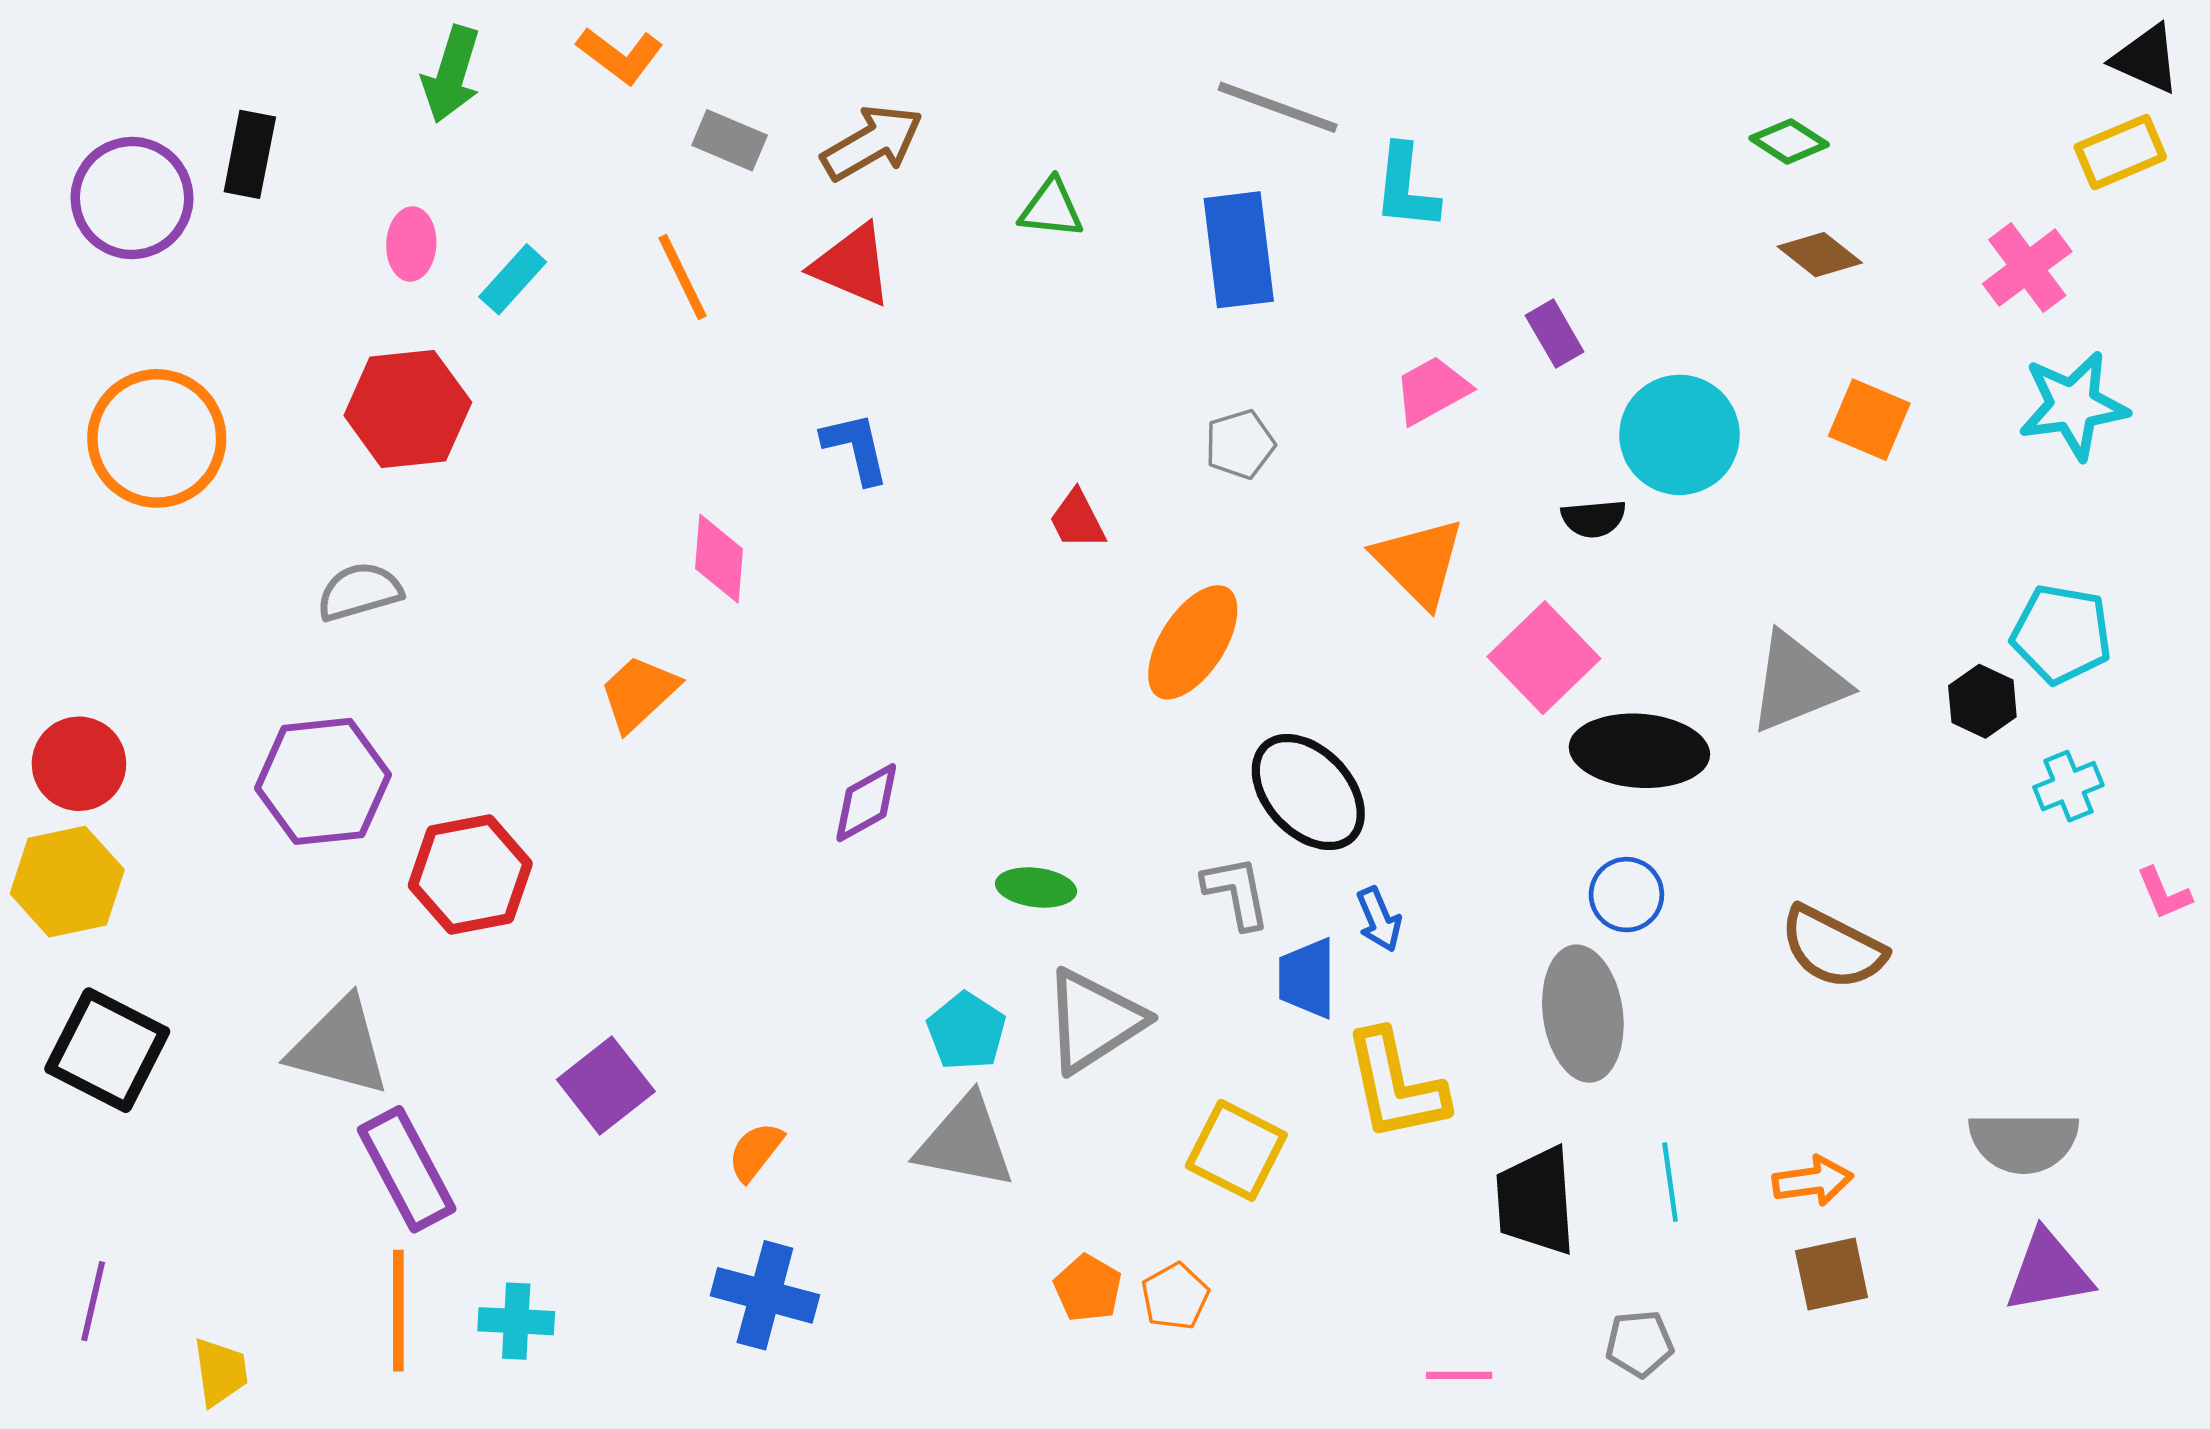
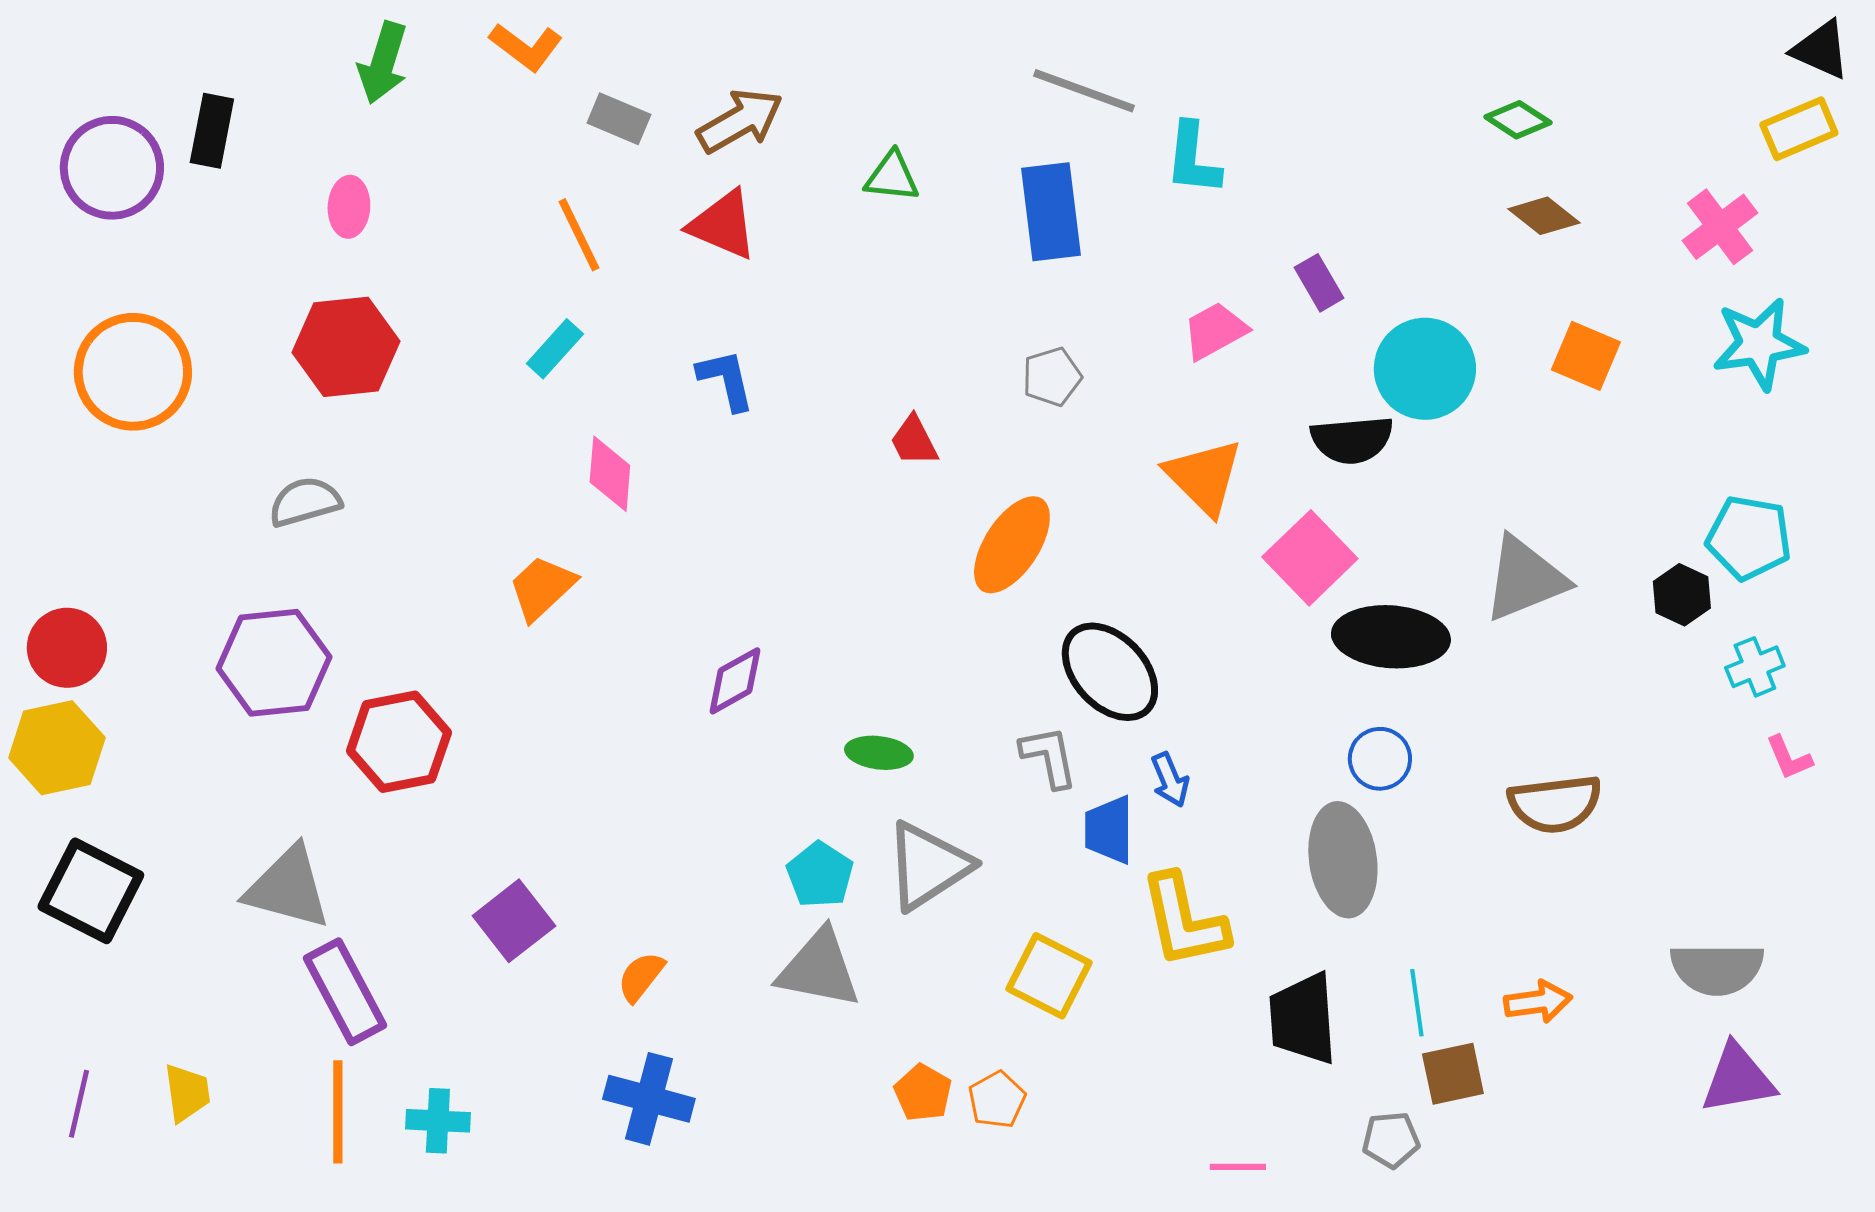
cyan rectangle: (513, 279) -> (555, 349), moved
black semicircle: (1593, 519) -> (1352, 440), size x1.5
pink L-shape: (2164, 893) -> (1789, 758), moved
brown semicircle: (1833, 948) -> (1555, 804), turned -34
brown square: (1832, 1274) -> (1453, 1074), moved
yellow trapezoid: (220, 1372) -> (187, 1093), moved

